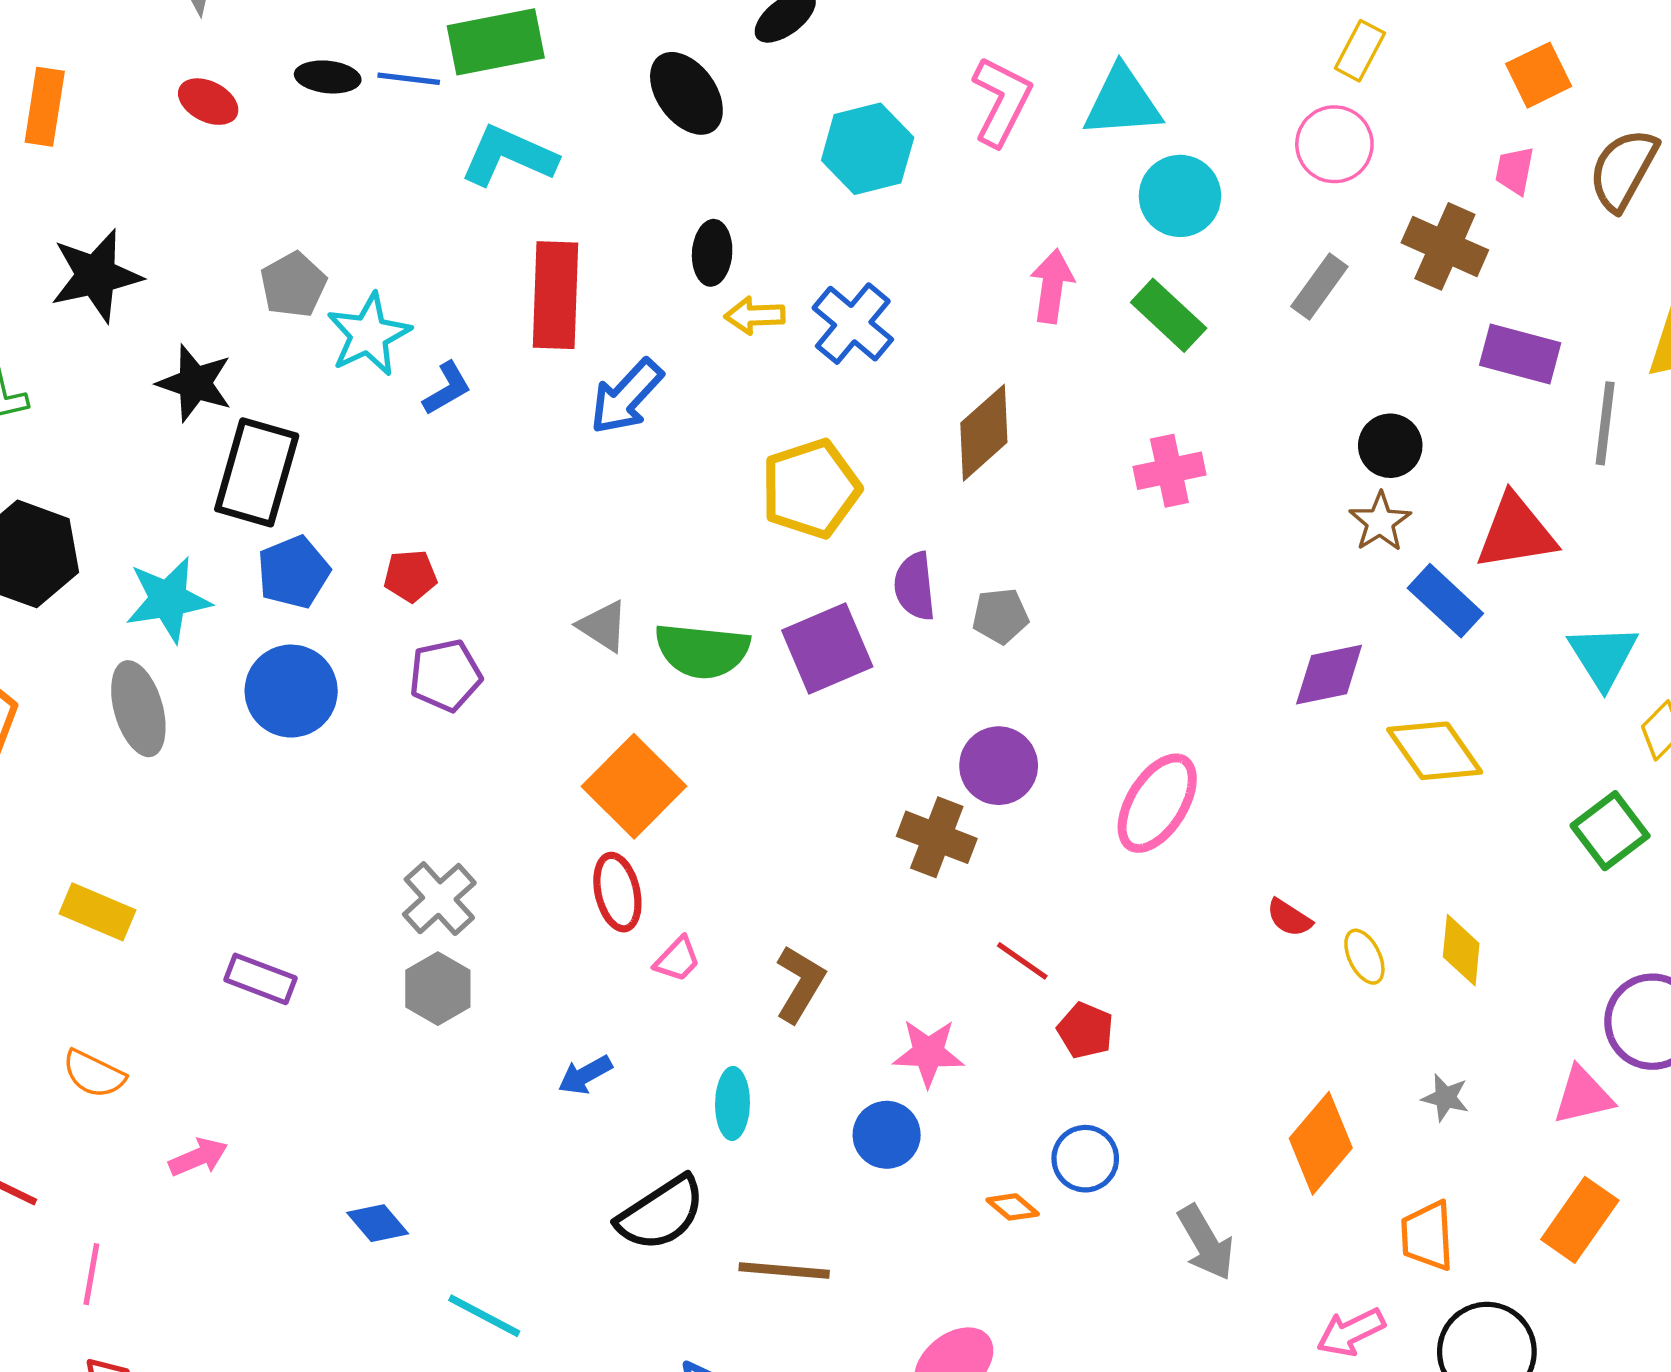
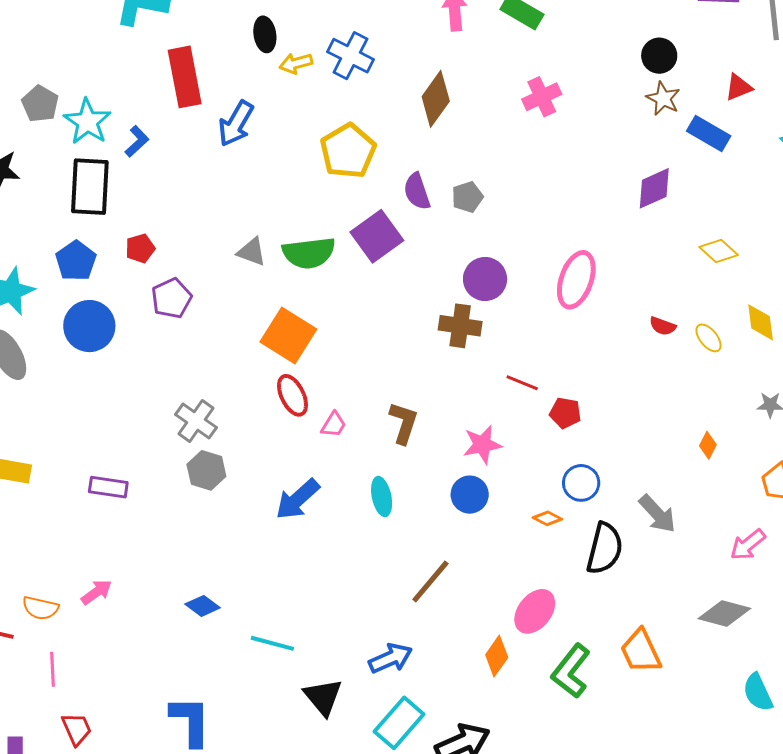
black rectangle: (257, 472) -> (90, 187), moved
red triangle: (1516, 532) -> (739, 87), size x0.6
yellow diamond: (1435, 751) -> (719, 251), moved, size x0.7
orange semicircle: (94, 1074) -> (40, 608), moved
blue arrow: (585, 1075) -> (298, 499), size x1.6
orange diamond: (1321, 1143) -> (708, 445), size x0.5
black semicircle: (661, 1213) -> (605, 548), moved, turned -30
brown line: (784, 1271) -> (430, 581), turned -42

